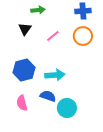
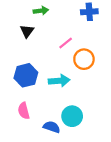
pink line: (53, 36) -> (66, 43), moved
orange circle: (83, 36) -> (84, 59), moved
blue semicircle: (48, 96) -> (52, 127), moved

